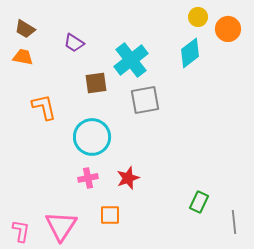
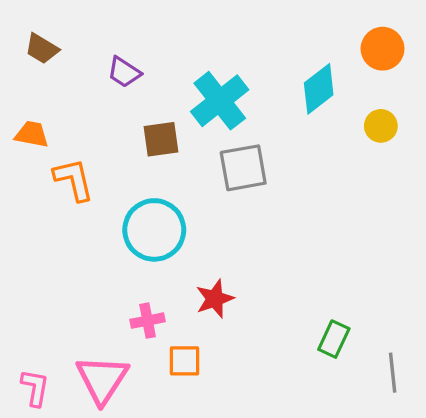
yellow circle: (198, 17) -> (381, 126), moved
orange trapezoid: (23, 57) -> (32, 134), moved
pink cross: (88, 178) -> (148, 321), moved

